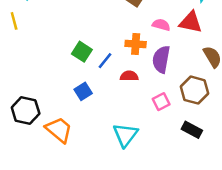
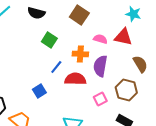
green square: (82, 52) -> (49, 40), moved
red semicircle: (129, 76) -> (75, 79), size x1.5

